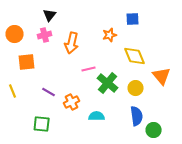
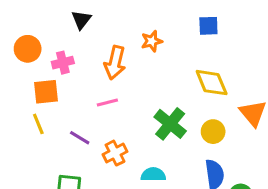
pink cross: (45, 35) -> (63, 63), moved
orange star: (110, 35) -> (152, 41), moved
pink line: (89, 69) -> (107, 102), moved
yellow line: (13, 91) -> (38, 124), moved

